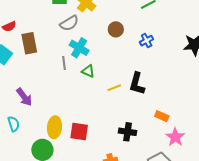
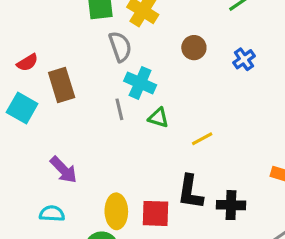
gray semicircle: (69, 23) -> (120, 47), turned -72
black L-shape: (137, 84) -> (190, 192), moved
cyan semicircle: (14, 124) -> (52, 214), turned -63

